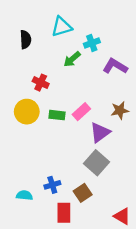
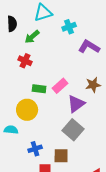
green arrow: (72, 59) -> (32, 37), moved
yellow circle: (27, 112) -> (27, 110), moved
brown square: (83, 193) -> (61, 156), turned 35
cyan semicircle: (24, 195) -> (11, 130), moved

